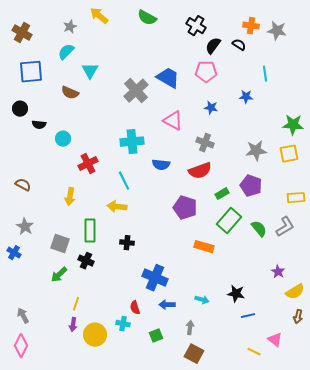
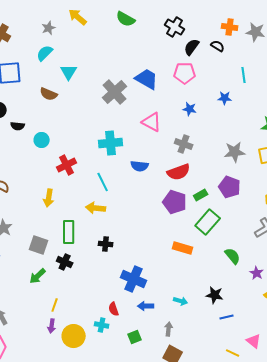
purple pentagon: (185, 208) -> (175, 202), moved
green semicircle: (259, 229) -> (233, 256), moved

